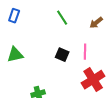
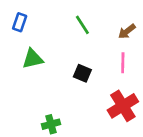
pink line: (85, 52) -> (123, 63), moved
green triangle: (15, 55) -> (33, 59), moved

